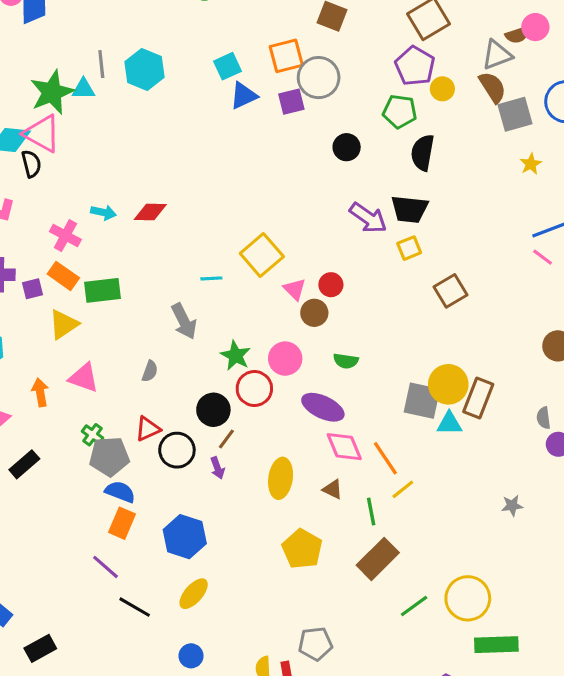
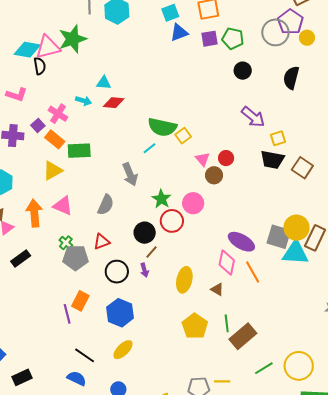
gray circle: (319, 78) -> (275, 32), moved
cyan triangle: (83, 89) -> (104, 83), moved
green star: (52, 92) -> (73, 39), moved
green pentagon: (400, 111) -> (233, 39), moved
pink triangle: (42, 134) -> (48, 47), turned -48
black trapezoid: (410, 209) -> (272, 160), moved
yellow square: (262, 255) -> (183, 136), size x0.6
cyan line: (211, 278) -> (150, 148), turned -40
purple square: (32, 289) -> (38, 126), moved, turned -32
brown square: (451, 291) -> (302, 168), turned -30
green semicircle: (346, 361) -> (162, 127), moved, size x1.8
gray semicircle: (150, 371) -> (106, 205), size x1.5
orange arrow: (40, 392) -> (34, 213), size x1.5
purple ellipse: (323, 407) -> (241, 242), moved
cyan triangle: (449, 423) -> (295, 253), size x1.6
pink diamond: (344, 447) -> (227, 263), turned 30
black circle: (177, 450) -> (117, 272), moved
yellow line: (403, 489) -> (222, 381), moved, turned 35
blue semicircle: (120, 492) -> (77, 378), moved
green line: (371, 512) -> (227, 323), moved
purple line: (105, 567) -> (67, 314), moved, turned 30

